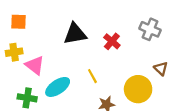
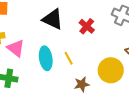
black triangle: (75, 34) -> (53, 19), turned 35
cyan ellipse: (58, 87) -> (46, 58), moved, turned -65

